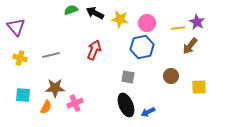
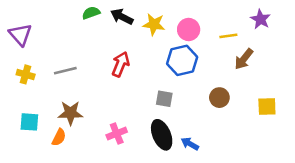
purple star: (197, 22) -> (260, 19), moved
yellow square: (199, 87) -> (267, 107), moved
pink cross: (75, 103) -> (117, 134), moved
blue arrow: (148, 112) -> (190, 144), turned 56

